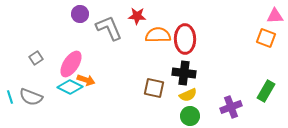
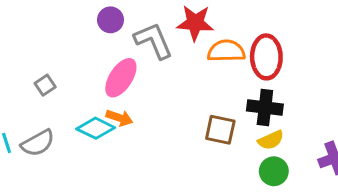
red star: (137, 16) -> (195, 23), size x1.4
pink ellipse: (71, 64) -> (121, 78), moved
gray semicircle: (31, 97) -> (38, 143), turned -50

